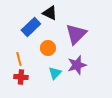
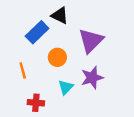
red cross: (21, 77) -> (36, 103), moved

